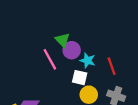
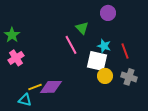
purple circle: (72, 50) -> (108, 13), moved
white square: (80, 78) -> (97, 61), size x1.5

